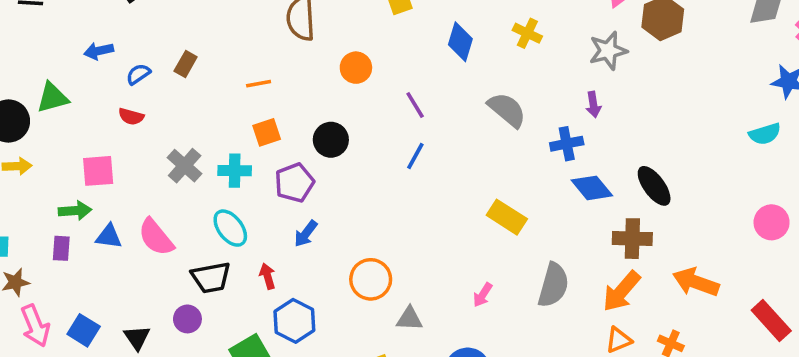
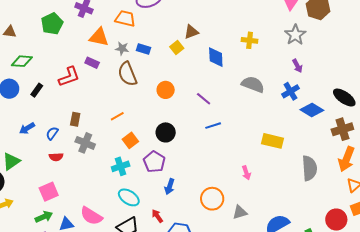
blue line: (415, 156) -> (213, 126), turned 63
gray cross: (185, 166) -> (85, 143), moved
pink arrow: (483, 295) -> (246, 173), moved, turned -32

